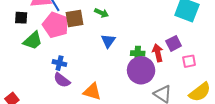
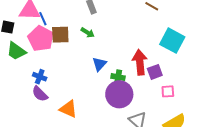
green trapezoid: (33, 41) -> (16, 51), turned 70
blue triangle: (108, 41) -> (99, 64), moved
red arrow: (158, 53) -> (140, 62), moved, size x1.4

